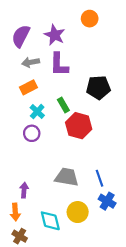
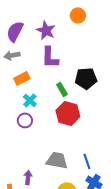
gray arrow: (31, 62) -> (12, 55), moved
green rectangle: (63, 105) -> (62, 89), moved
purple arrow: (24, 190) -> (28, 177), moved

